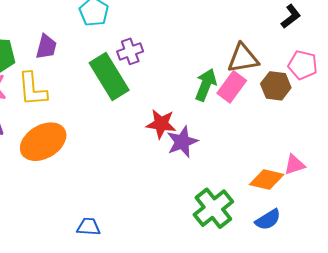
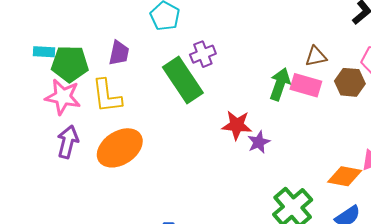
brown triangle: (243, 58) -> (316, 56), size x0.7
pink rectangle: (232, 87) -> (306, 85), turned 72
purple star: (182, 142) -> (259, 142), size x0.7

